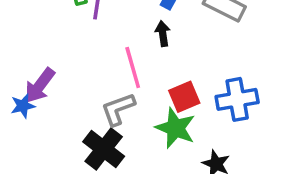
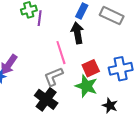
black arrow: (163, 34) -> (77, 33), size x1.5

